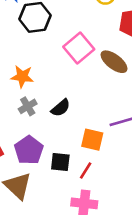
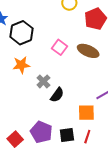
pink square: (79, 48) -> (59, 47), size x0.7
orange star: (22, 77) -> (21, 65), moved
gray cross: (28, 106) -> (43, 81), moved

